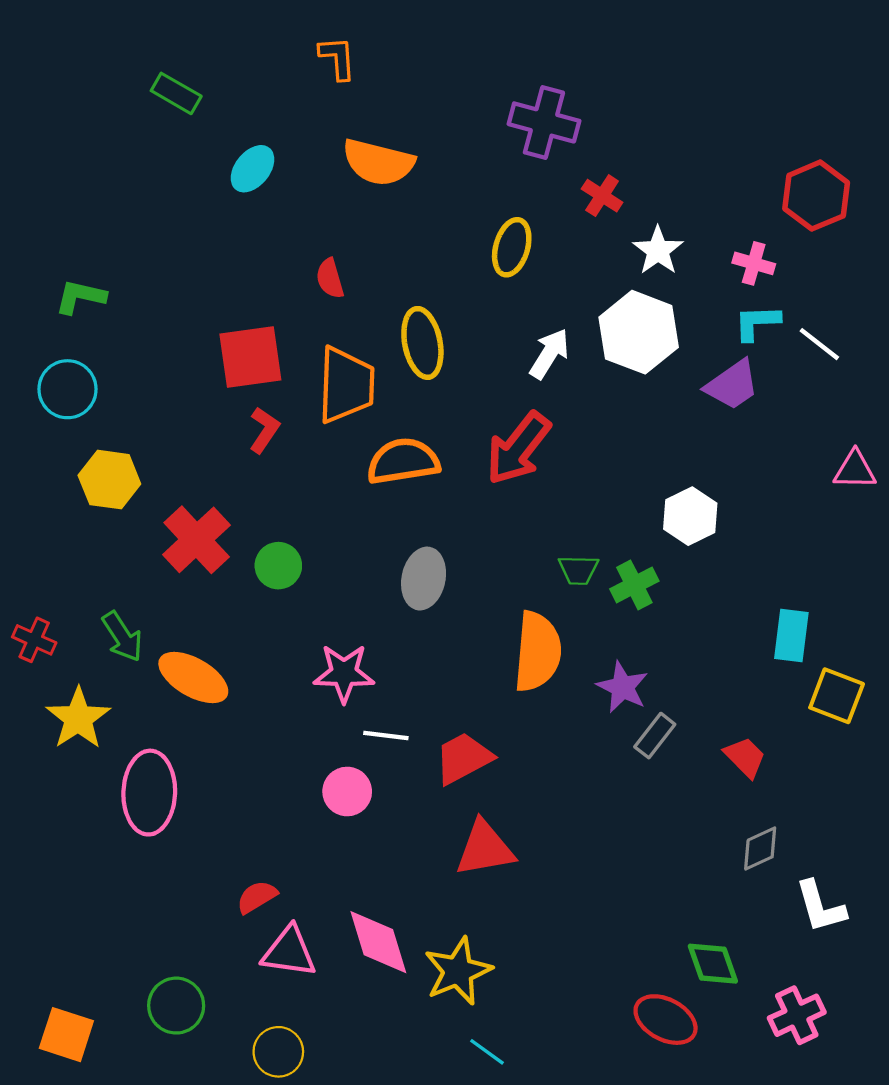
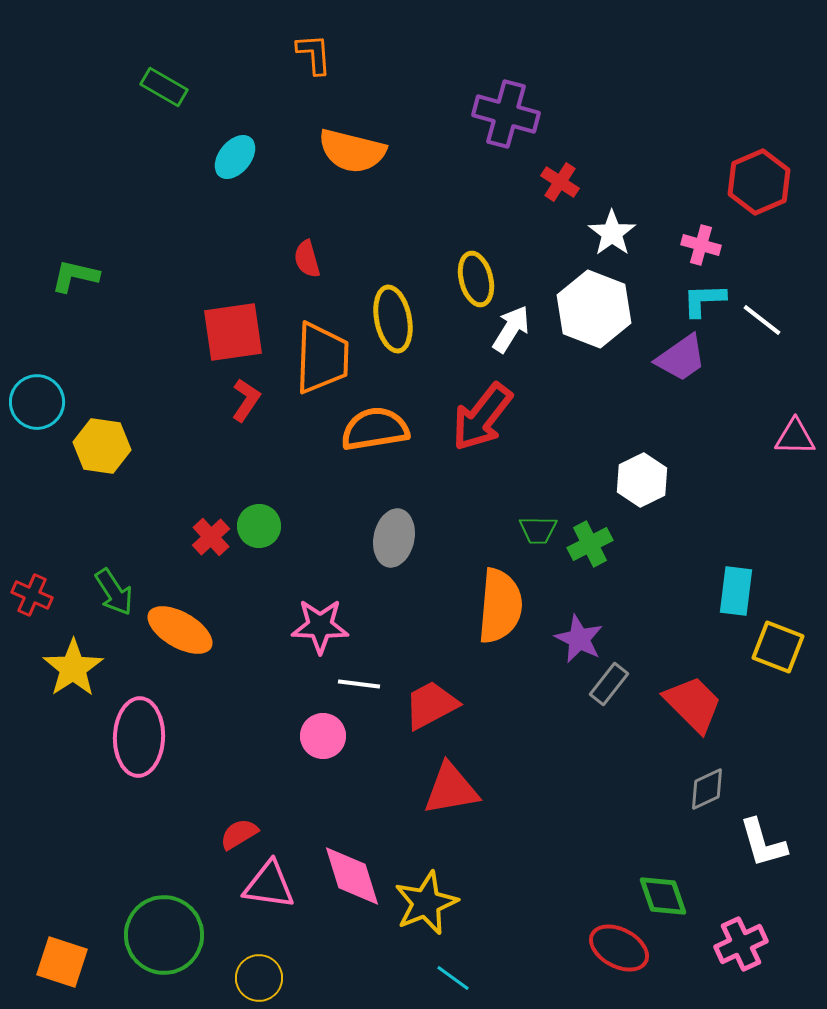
yellow ellipse: (512, 247) -> (476, 279), moved, turned -30
cyan circle: (68, 389) -> (37, 402), moved
red cross: (197, 540) -> (211, 537), moved, size x0.6
red trapezoid: (745, 757) -> (693, 704), size x1.5
green circle: (176, 1006) -> (164, 935), size x1.5

